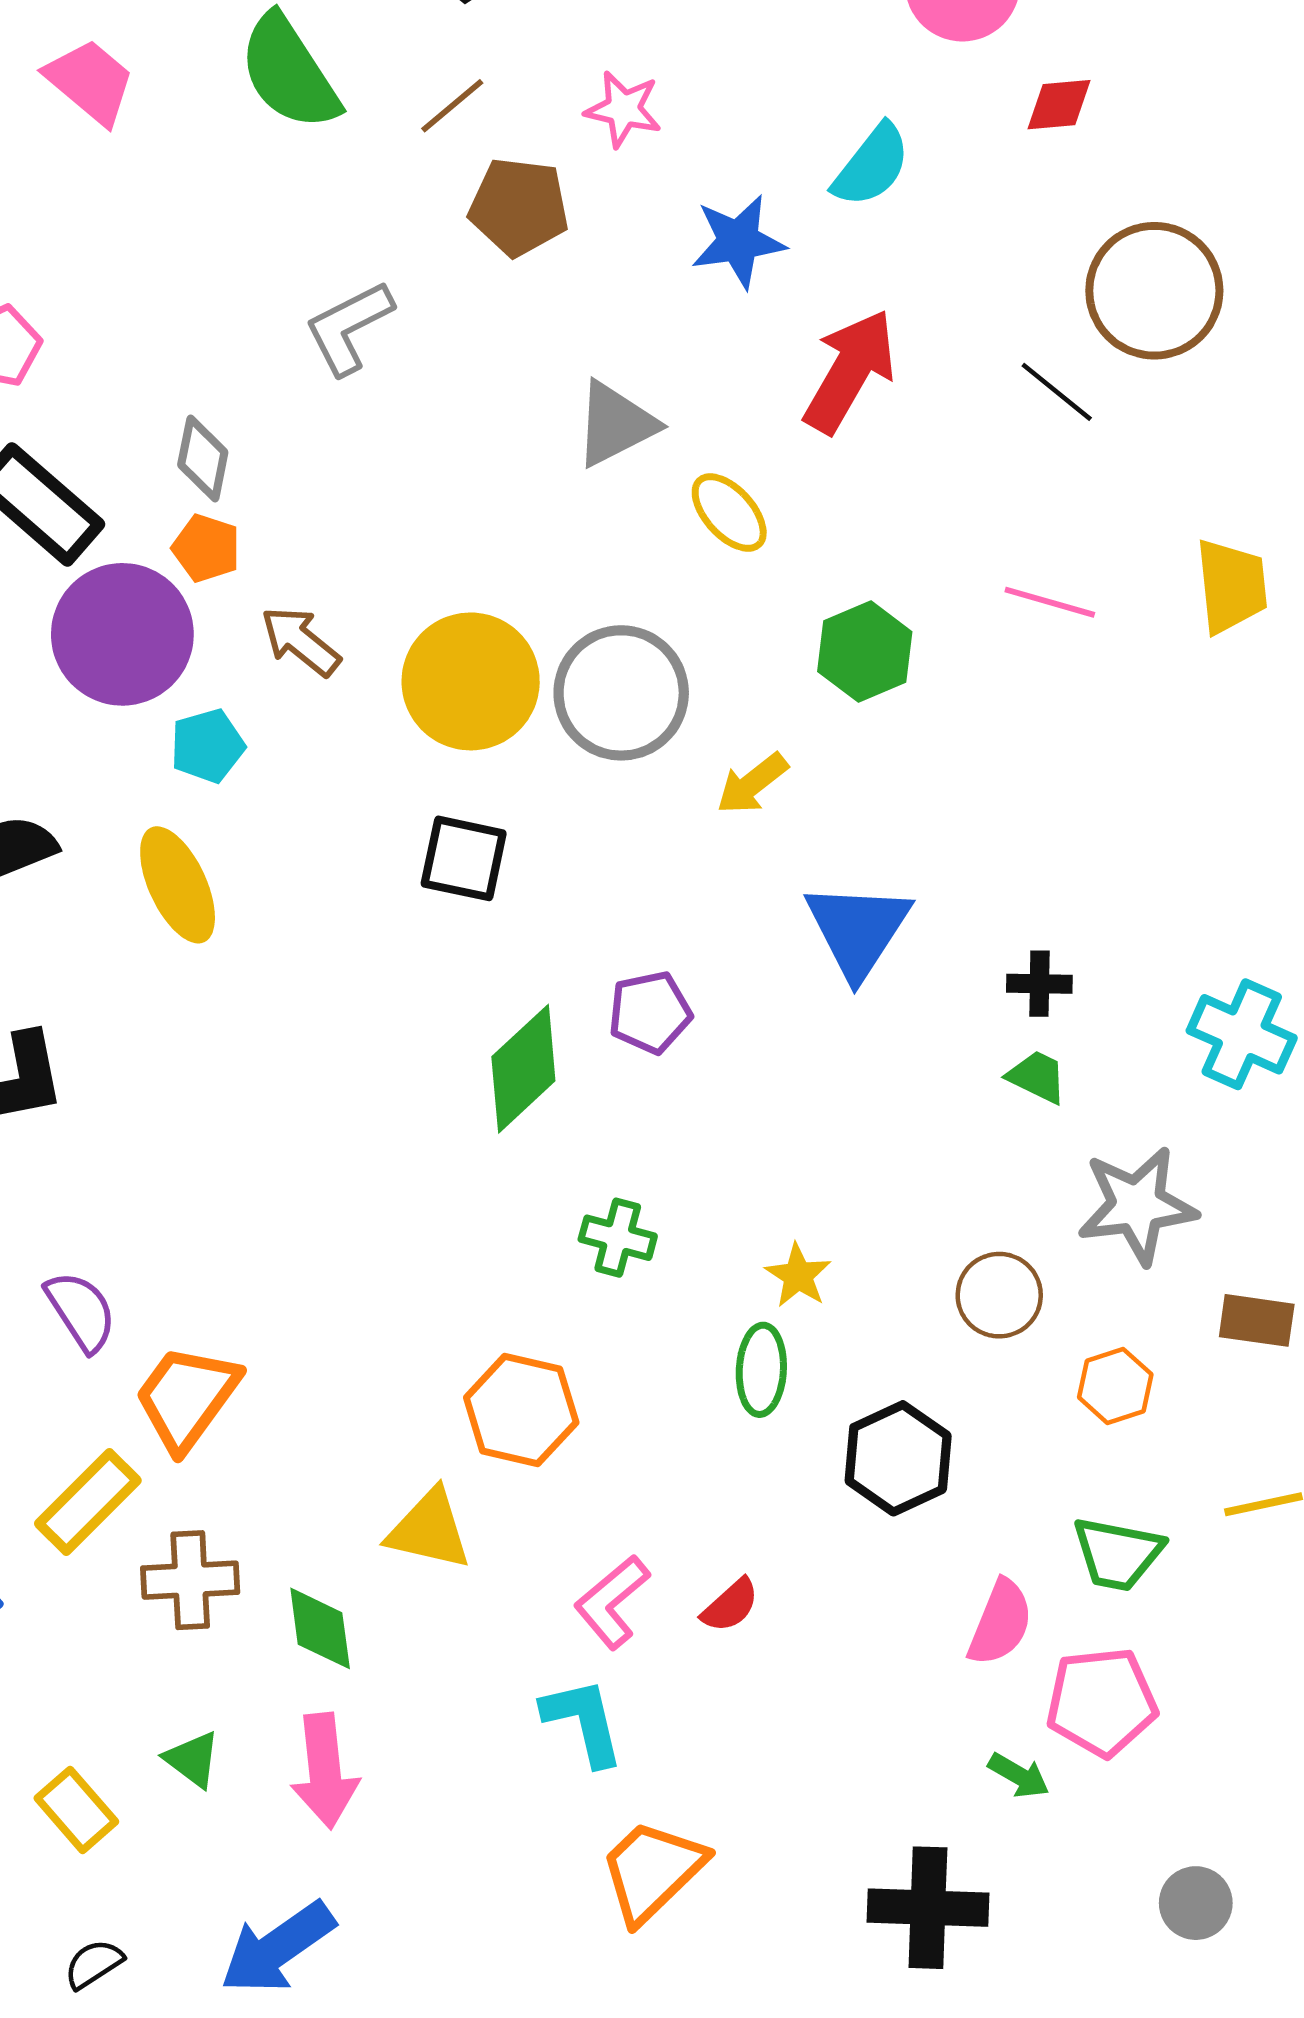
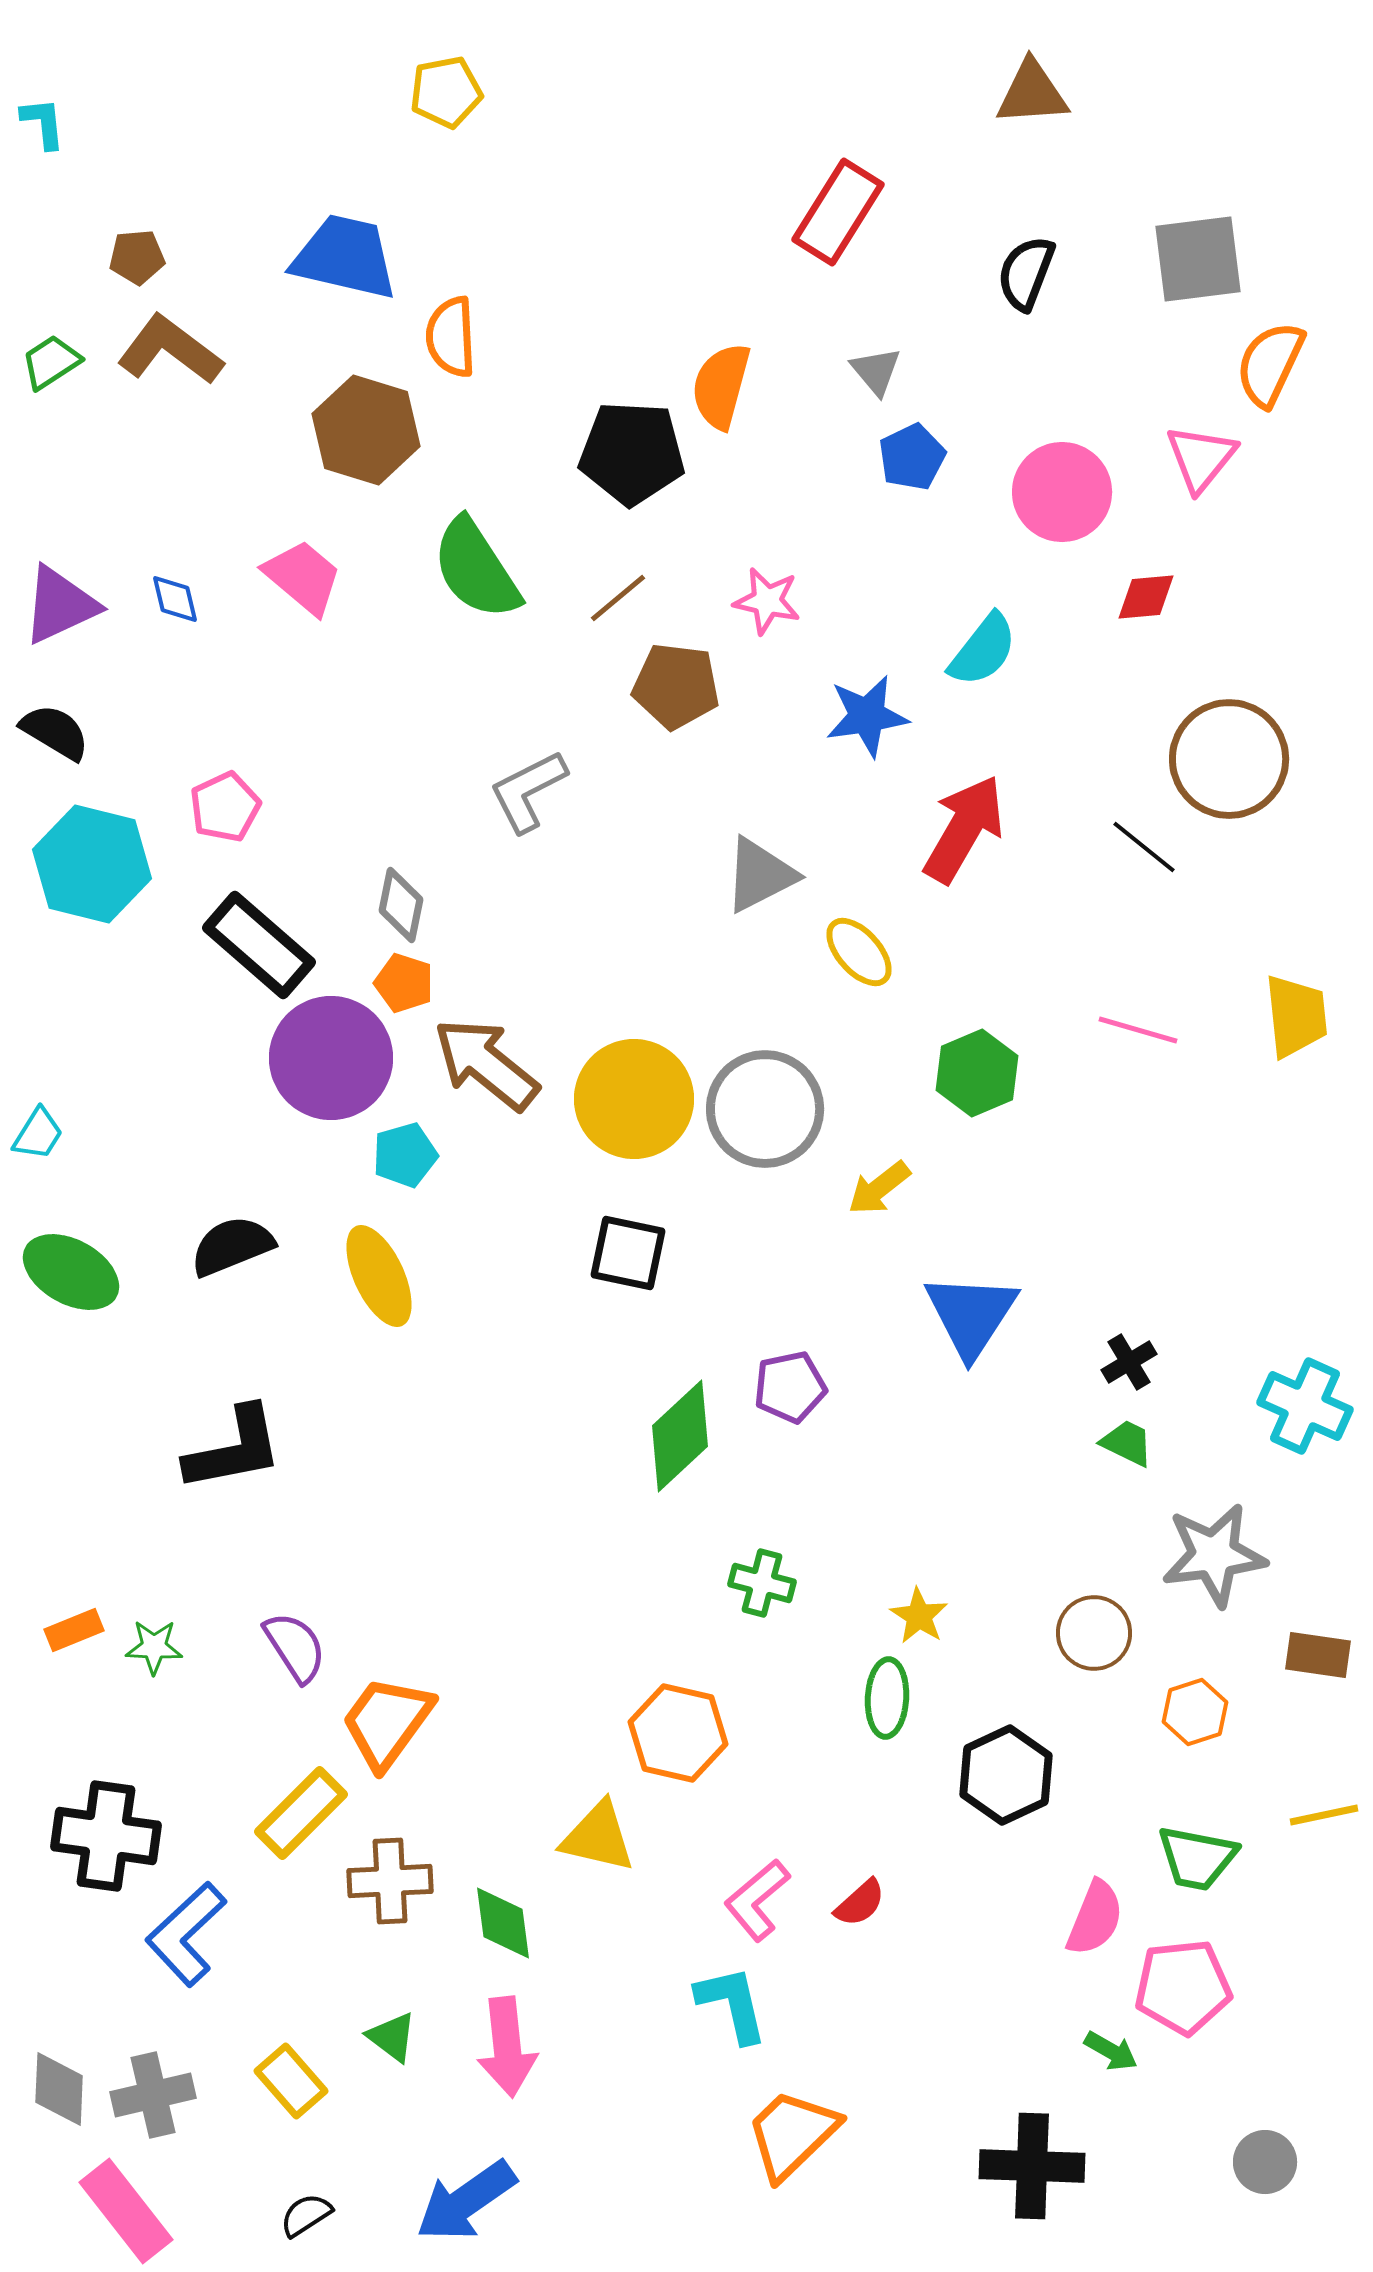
brown arrow: (301, 641) -> (486, 1064), size x1.5
black cross: (1039, 984) -> (1129, 1362), turned -32

